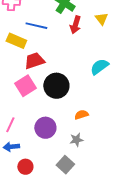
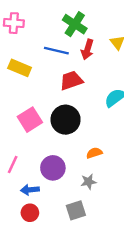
blue line: (36, 26) -> (56, 51), moved
red trapezoid: (34, 61) -> (71, 80), moved
blue arrow: (11, 147) -> (30, 190), moved
gray square: (65, 165) -> (76, 210), turned 30

